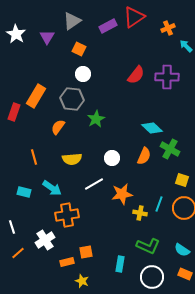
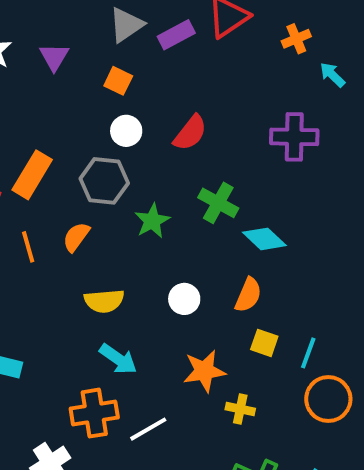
gray triangle: (72, 21) -> (126, 25), moved
red semicircle: (136, 75) -> (190, 133), moved
green cross: (170, 149) -> (218, 203), moved
orange line: (34, 157) -> (28, 247), moved
yellow square: (182, 180) -> (264, 343), moved
white line: (94, 184) -> (148, 429), moved
cyan arrow: (52, 188) -> (118, 359), moved
cyan line: (159, 204) -> (308, 353), moved

